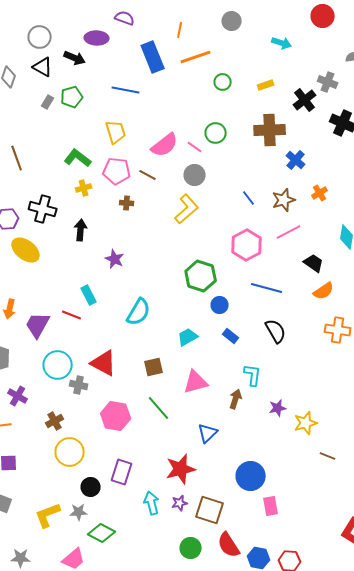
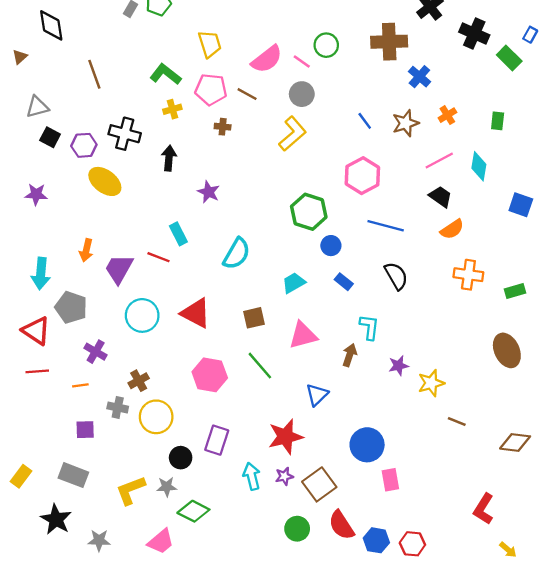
pink line: (289, 232) -> (439, 160), moved
gray cross: (79, 385) -> (118, 408), moved
brown square: (210, 510) -> (319, 484), turned 36

